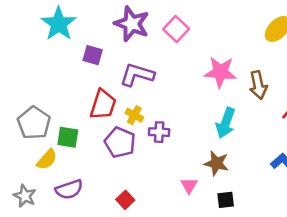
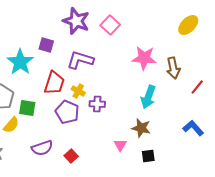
cyan star: (59, 24) -> (20, 62), moved
purple semicircle: (69, 189) -> (42, 148), moved

